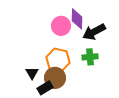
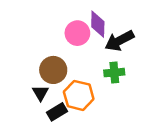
orange hexagon: (58, 60) -> (79, 95), moved
brown circle: (55, 78) -> (53, 70), moved

